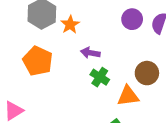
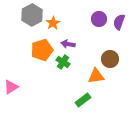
orange pentagon: (38, 61) -> (42, 50), moved, turned 30
green cross: (100, 77) -> (63, 62), moved

